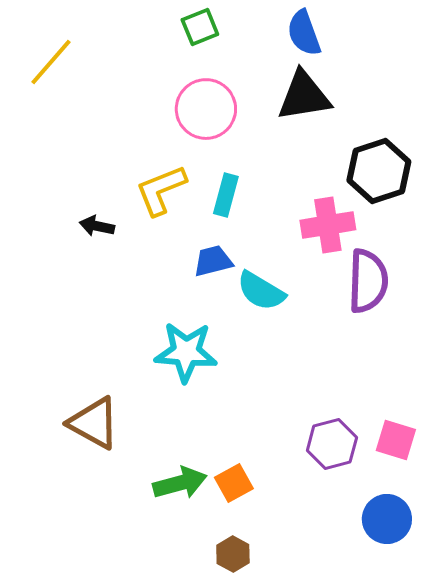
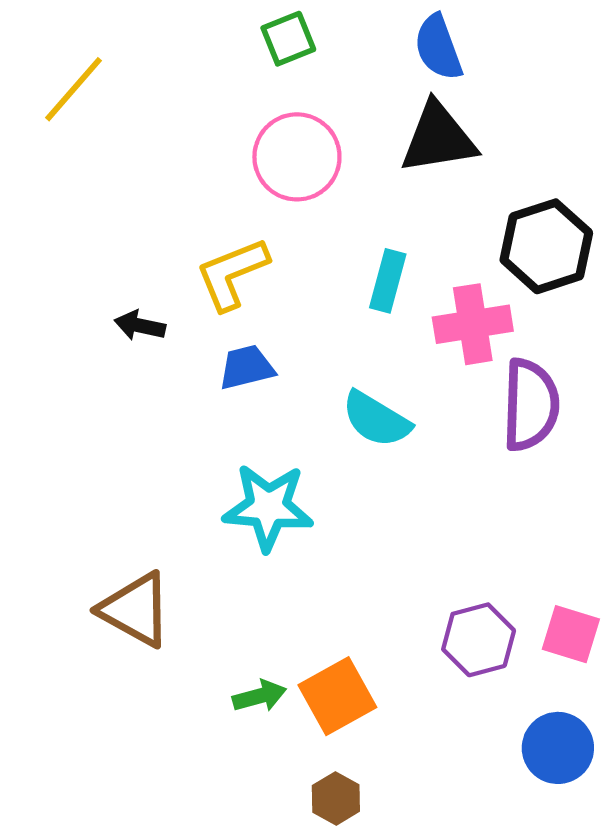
cyan rectangle: (226, 195) -> (388, 281), moved
blue trapezoid: (213, 261) -> (247, 367), moved
green arrow: (180, 483) -> (259, 696), size x0.7
orange square: (234, 483) -> (337, 696), size x1.4

